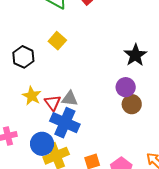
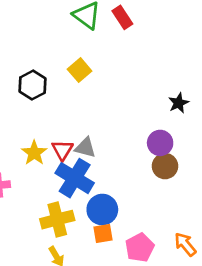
black star: (135, 55) -> (179, 103), size x0.7
yellow star: (32, 96) -> (34, 153), moved
blue circle: (42, 144) -> (102, 210), moved

